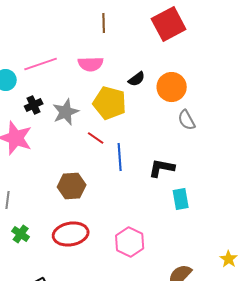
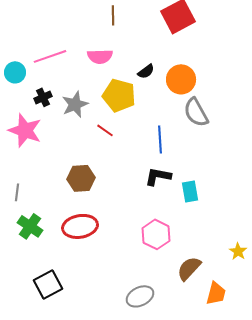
gray semicircle: (187, 120) -> (196, 112), size x1.4
blue line: (120, 157) -> (160, 139), moved
black L-shape: (162, 168) -> (158, 176), moved
green cross: (21, 234) -> (30, 226), size x1.4
pink hexagon: (130, 242) -> (156, 234), moved

